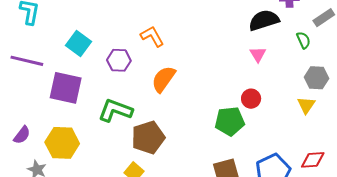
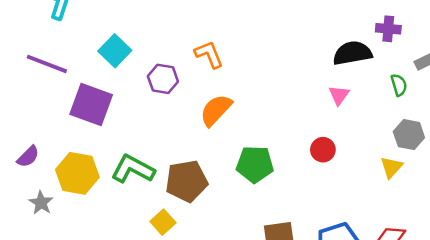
green L-shape: (115, 110) -> (133, 169), moved
green pentagon: (230, 121) -> (255, 164), moved

